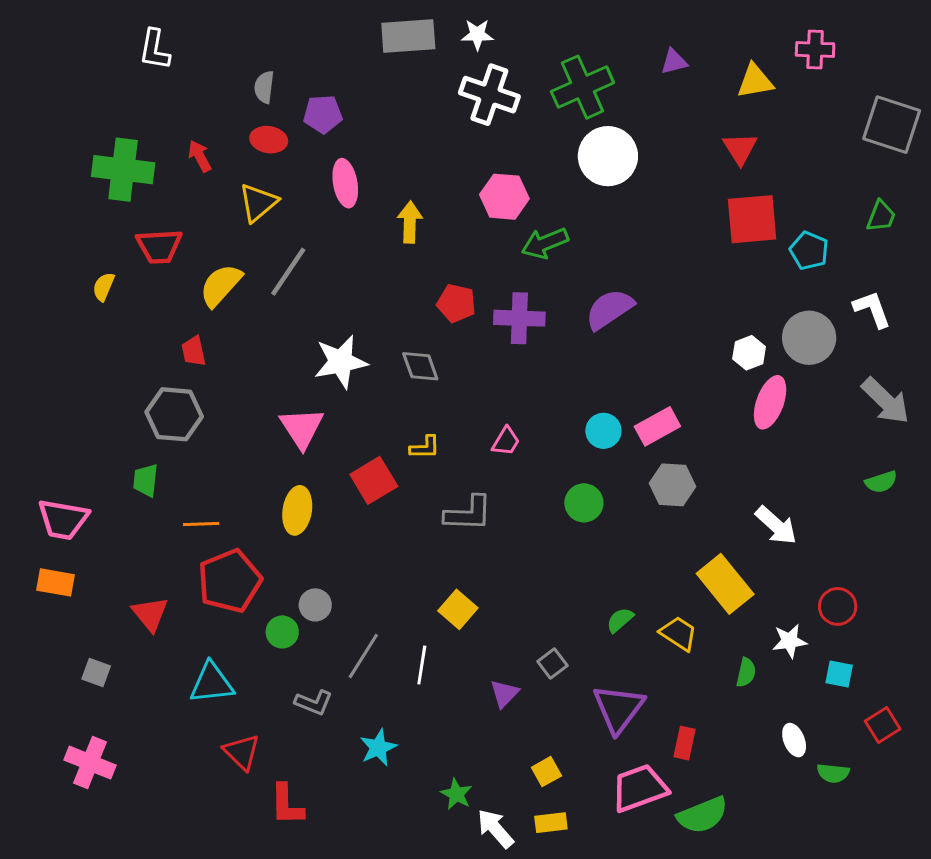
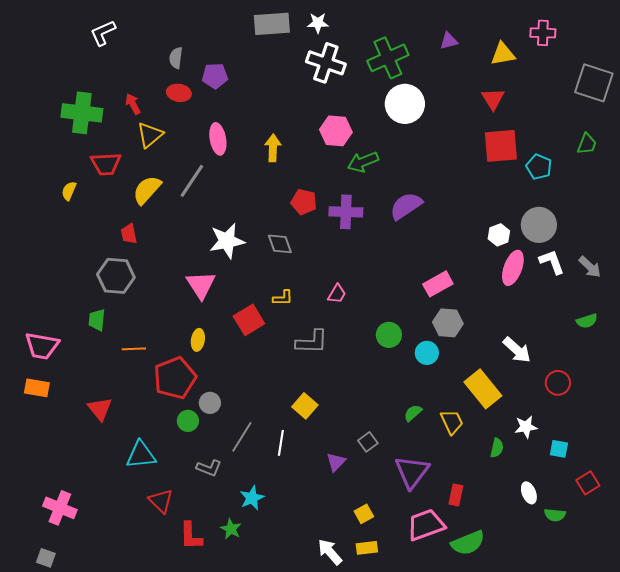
white L-shape: (155, 50) -> (103, 33), turned 56
pink ellipse: (345, 183) -> (218, 139), moved
yellow triangle: (258, 203) -> (150, 135), moved
white L-shape: (872, 309) -> (552, 262), moved
gray arrow: (886, 401) -> (590, 267), size x0.7
cyan circle: (603, 431) -> (427, 353), moved
yellow ellipse: (297, 510) -> (198, 340), size x0.7
red pentagon: (230, 581) -> (175, 378), moved
red circle: (838, 606) -> (558, 383), moved
yellow trapezoid: (678, 633) -> (452, 422), turned 32
gray square: (96, 672) -> (46, 558), moved
green star: (456, 794) -> (231, 529), moved

